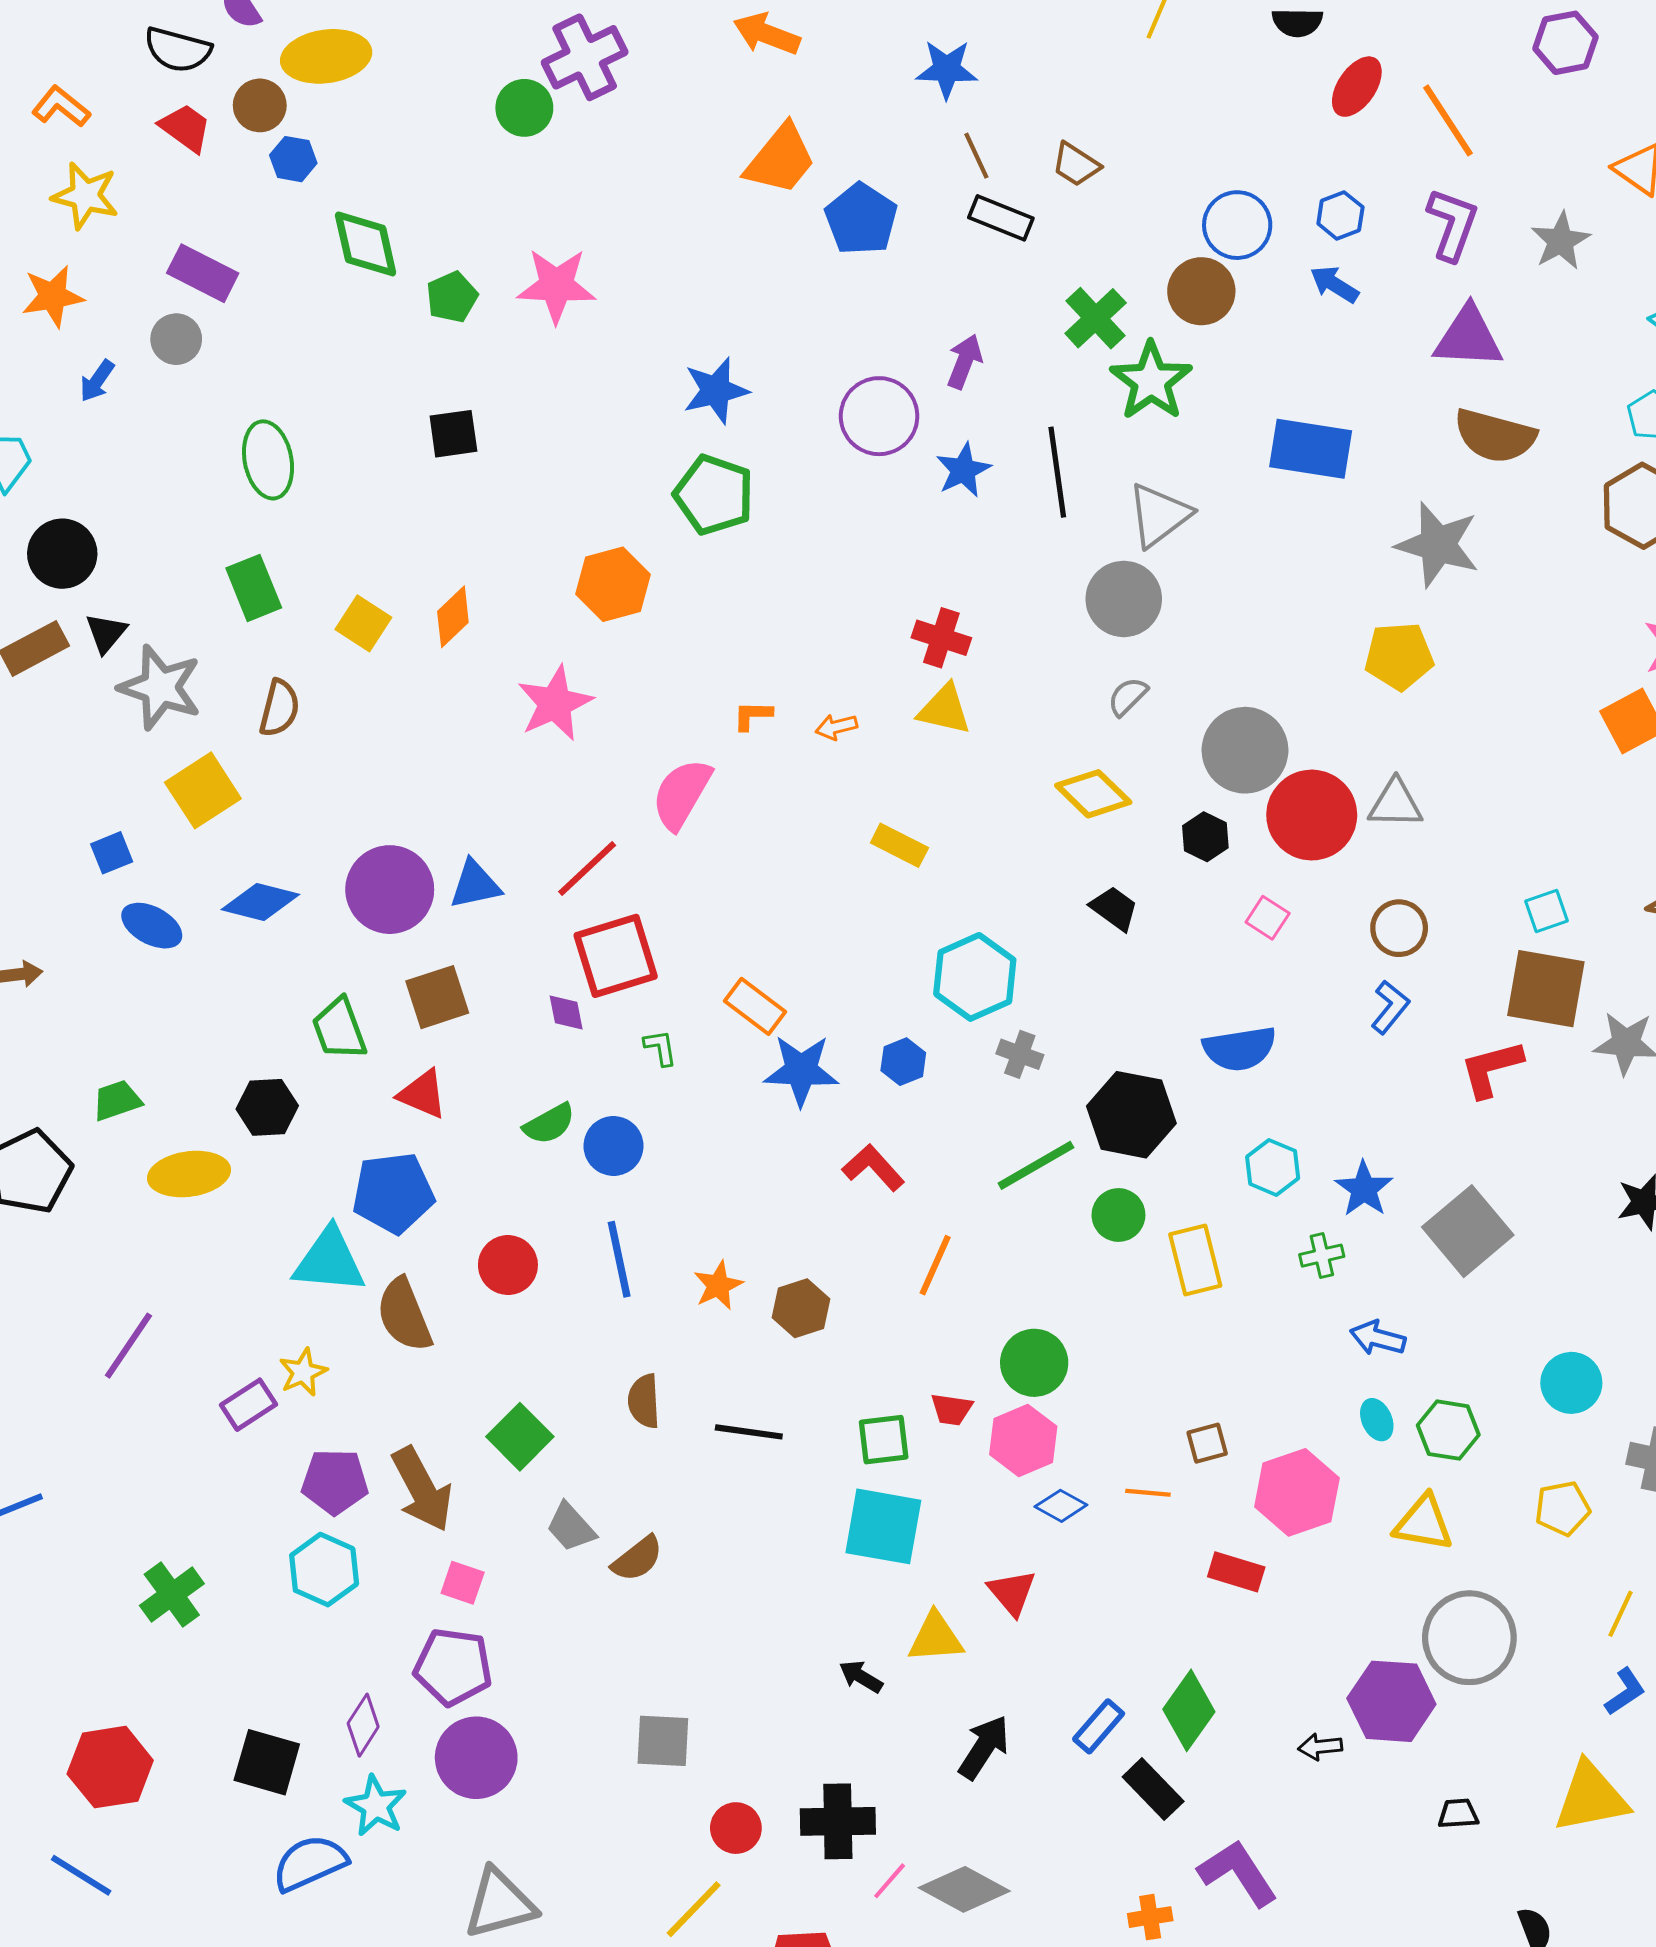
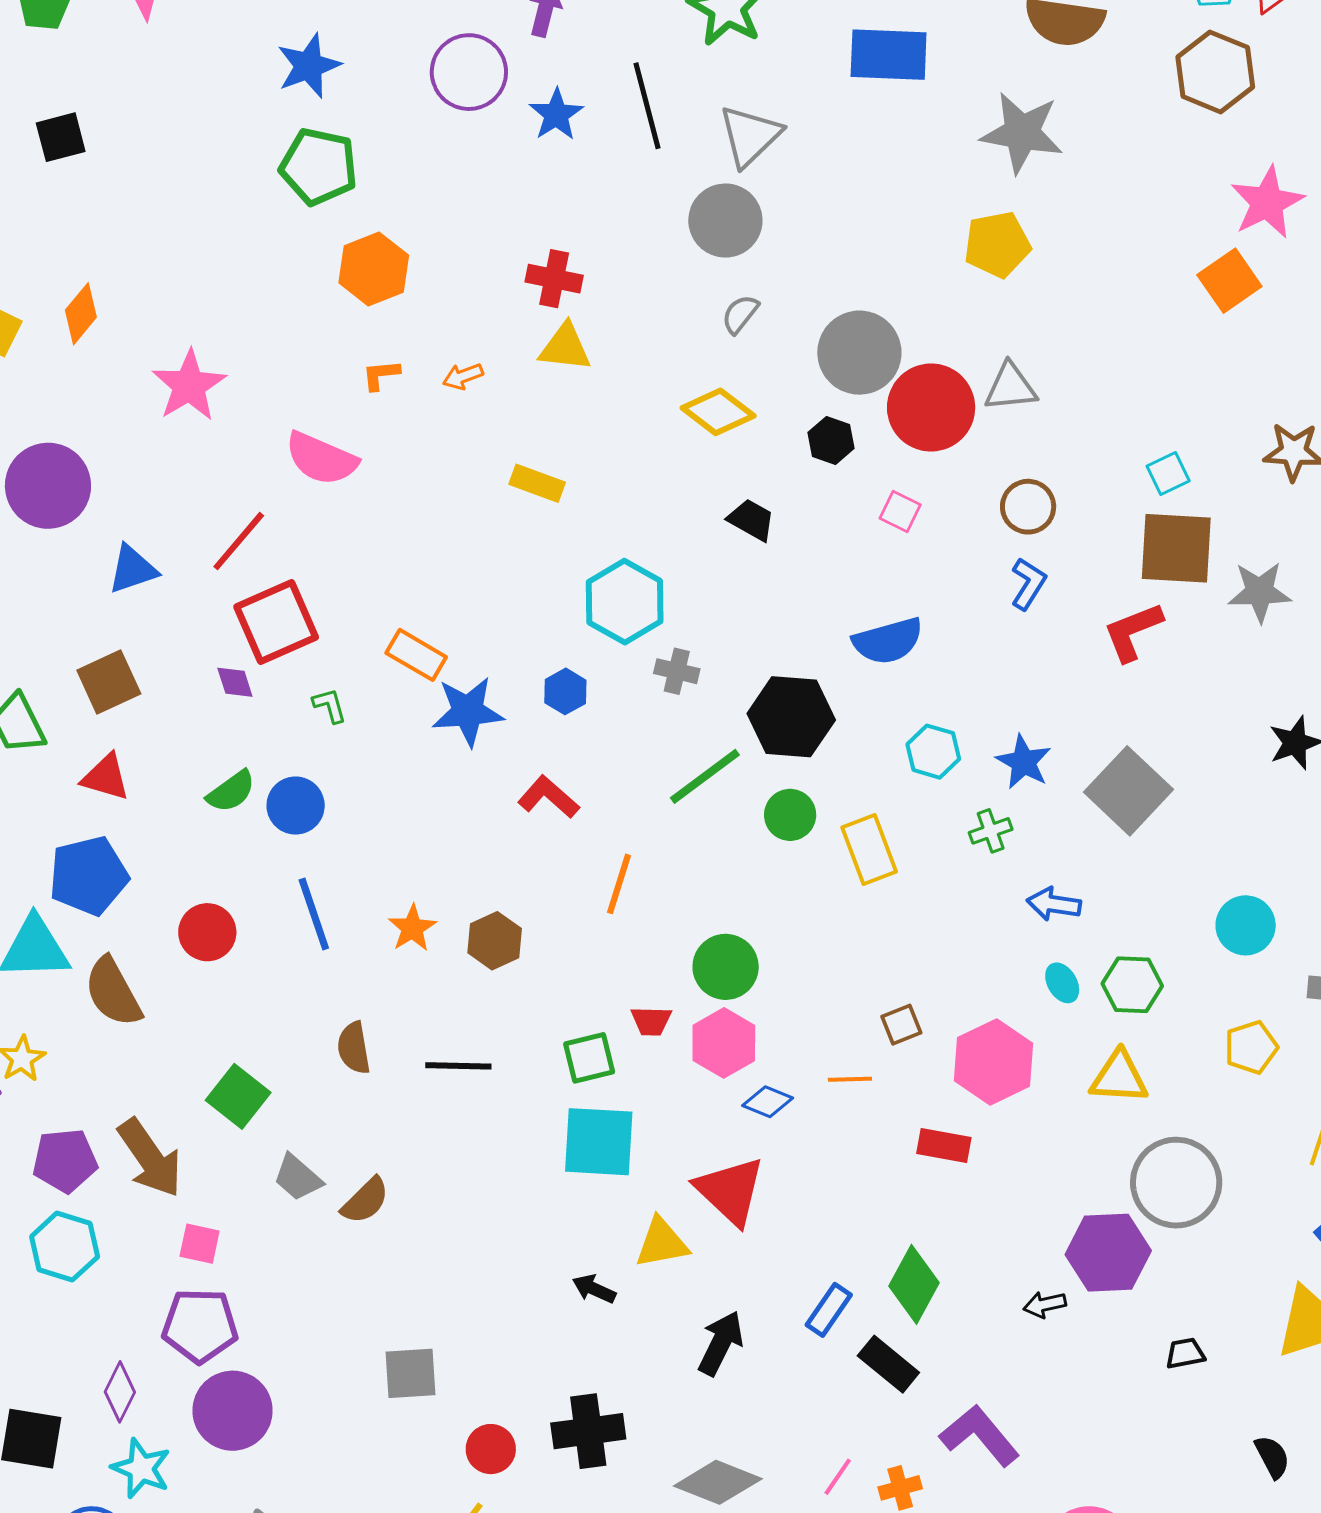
orange hexagon: (613, 584) -> (374, 269), moved
pink semicircle: (682, 794) -> (321, 459), turned -90
purple circle: (390, 890) -> (48, 486), moved
red triangle: (1012, 1593) -> (730, 1191), size x1.5
pink line: (890, 1881) -> (838, 1477), moved

